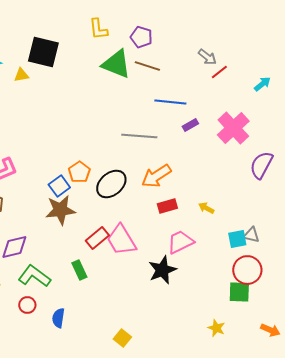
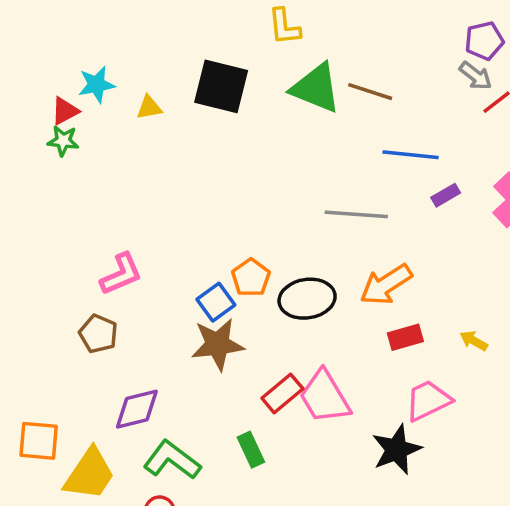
purple pentagon: (141, 37) -> (484, 41), moved, turned -30
black square: (43, 52) -> (221, 86), moved
black ellipse: (111, 184) -> (307, 299), turned 32

